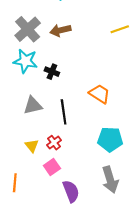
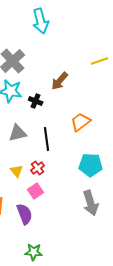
brown arrow: (60, 30) -> (60, 81), moved, turned -36
orange trapezoid: (100, 94) -> (81, 122), turned -70
purple semicircle: (71, 191) -> (25, 214), moved

